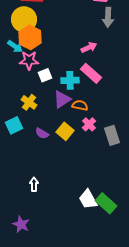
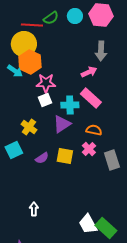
gray arrow: (108, 17) -> (101, 51), moved
pink star: (29, 60) -> (46, 83), moved
orange semicircle: (80, 105) -> (94, 130), moved
yellow square: (65, 131) -> (65, 156), turned -30
purple semicircle: (42, 133) -> (42, 158), turned -64

